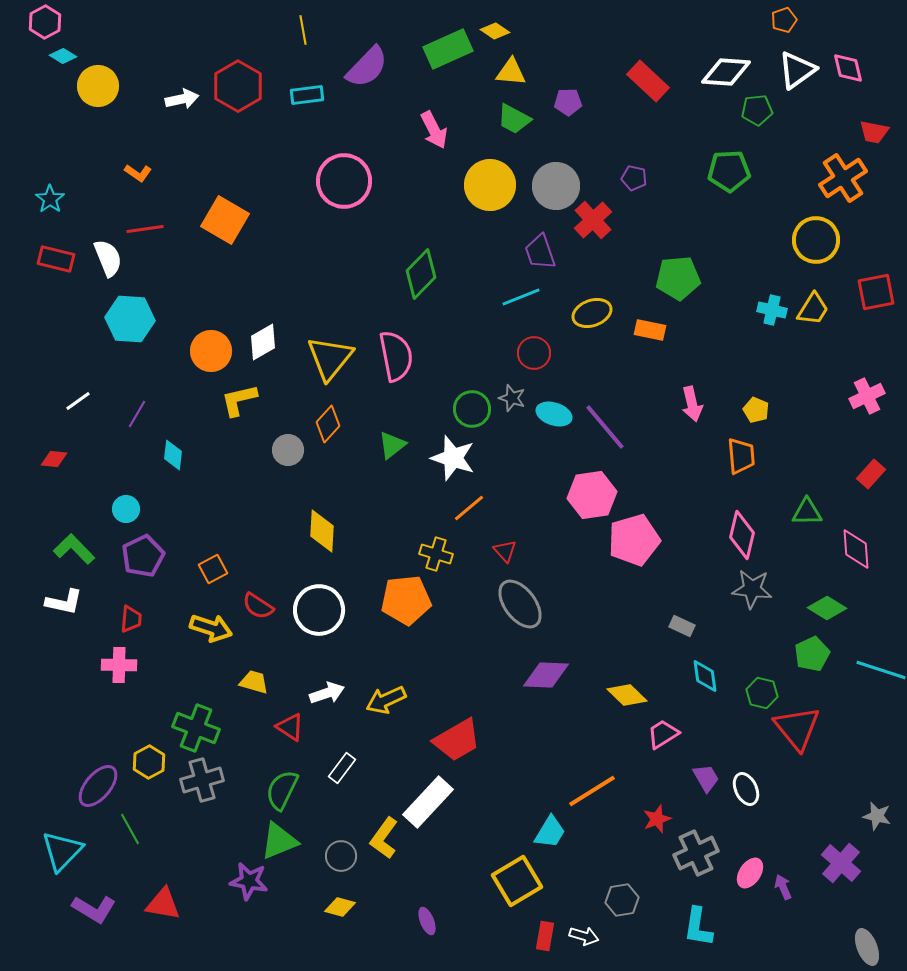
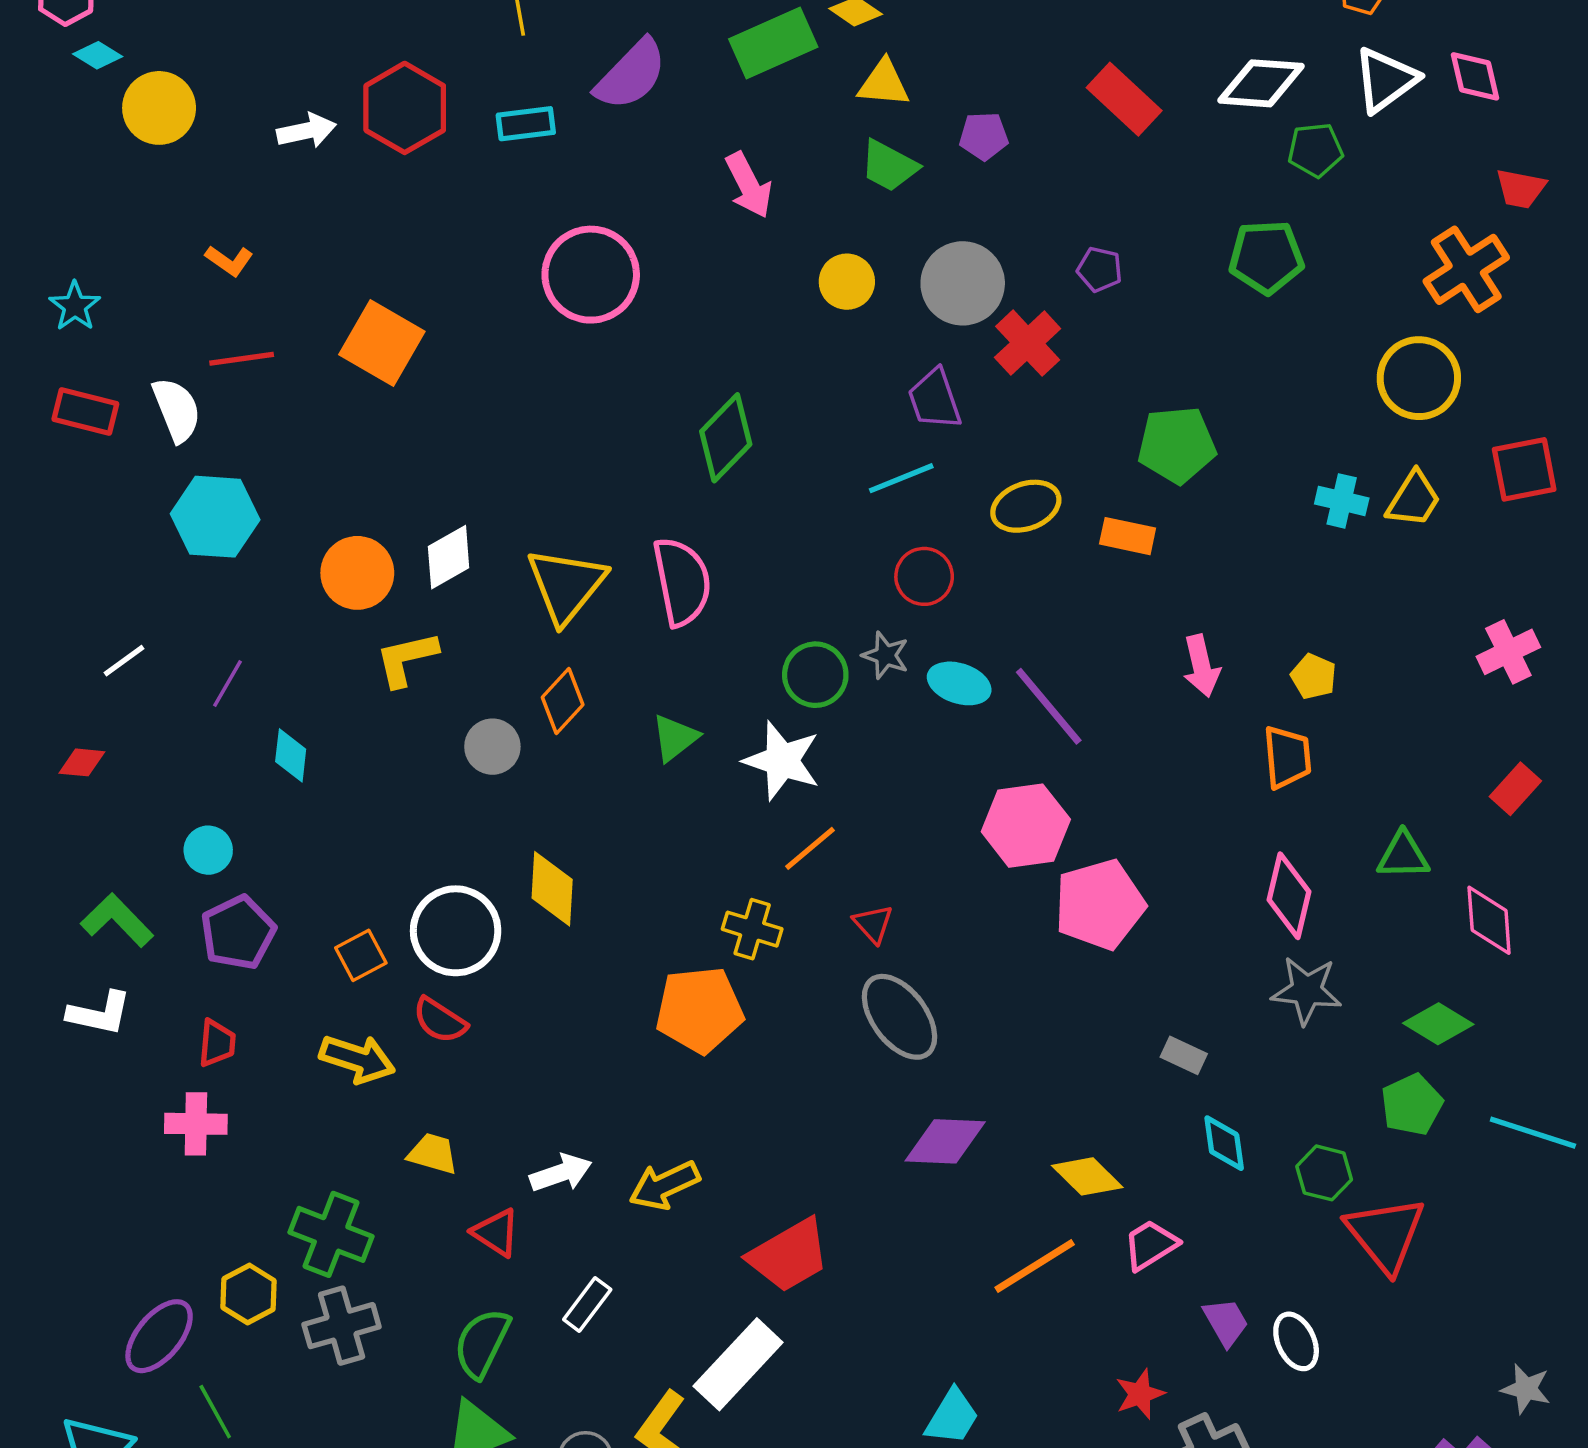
yellow circle: (490, 185) -> (847, 282), size x0.6
white circle: (319, 610) -> (456, 931), moved
orange line: (592, 791) -> (1035, 1266), moved

